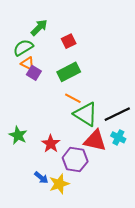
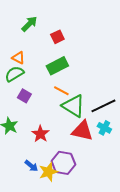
green semicircle: (23, 48) -> (14, 74), moved
purple square: (34, 73) -> (24, 96), moved
purple hexagon: (75, 160) -> (63, 163), moved

